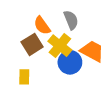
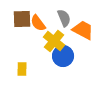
brown square: (32, 44) -> (22, 19), moved, turned 30
orange trapezoid: (92, 51) -> (83, 30), moved

